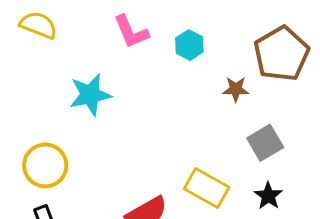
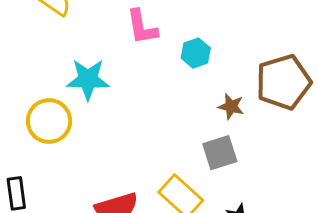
gray square: (265, 143) -> (220, 153), moved
yellow circle: (45, 165) -> (49, 121), moved

